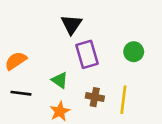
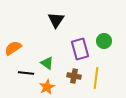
purple rectangle: (87, 54) -> (80, 49), moved
black line: (21, 93) -> (26, 73), moved

